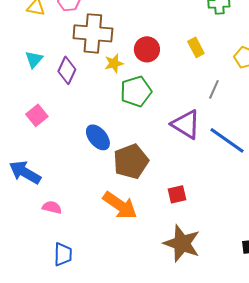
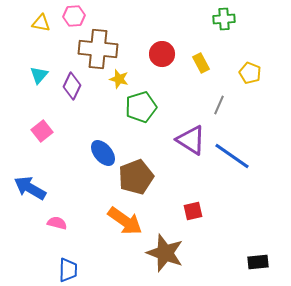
red circle: (147, 49) -> (162, 54), moved
yellow star: (114, 63) -> (119, 79), turned 30
red square: (177, 194) -> (193, 211), moved
brown star: (182, 243) -> (165, 253), moved

